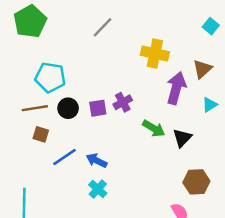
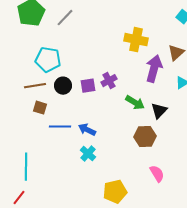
gray line: (103, 27) -> (65, 18), moved
blue line: (65, 157) -> (60, 127), turned 35
brown hexagon: (196, 182) -> (145, 137), moved

